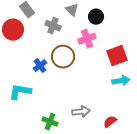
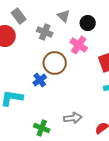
pink cross: (87, 39) -> (79, 45), turned -36
blue cross: (40, 66) -> (40, 80), moved

